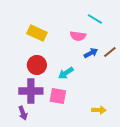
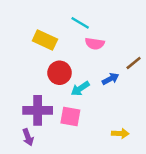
cyan line: (95, 19) -> (80, 23), moved
blue arrow: (91, 53) -> (111, 79), moved
red circle: (37, 65) -> (60, 73), moved

